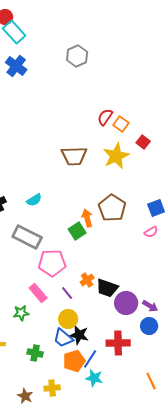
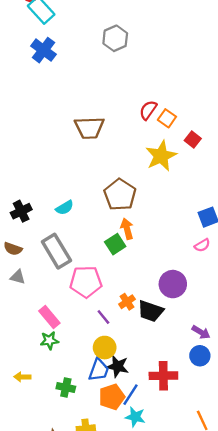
brown trapezoid: (74, 156) -> (89, 128), moved
brown pentagon: (112, 208) -> (120, 195), moved
gray rectangle: (27, 237) -> (56, 251), turned 32
pink rectangle: (38, 293) -> (49, 317), moved
purple circle: (126, 303) -> (173, 284), moved
blue trapezoid: (63, 338) -> (99, 370), turned -110

